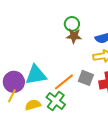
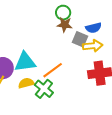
gray square: (86, 78) -> (80, 39), moved
yellow semicircle: (33, 105) -> (26, 83), moved

